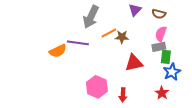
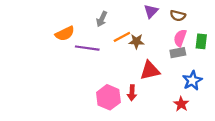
gray arrow: (91, 17) -> (102, 19), size x0.6
orange semicircle: (58, 51) -> (65, 34), moved
green rectangle: (166, 57) -> (201, 41), moved
red arrow: (123, 95) -> (132, 93), moved

